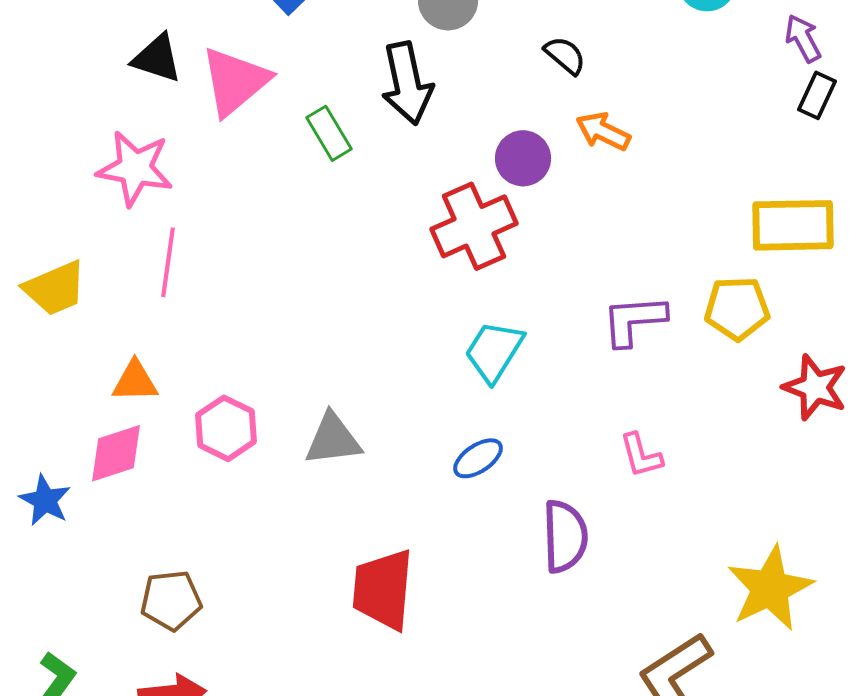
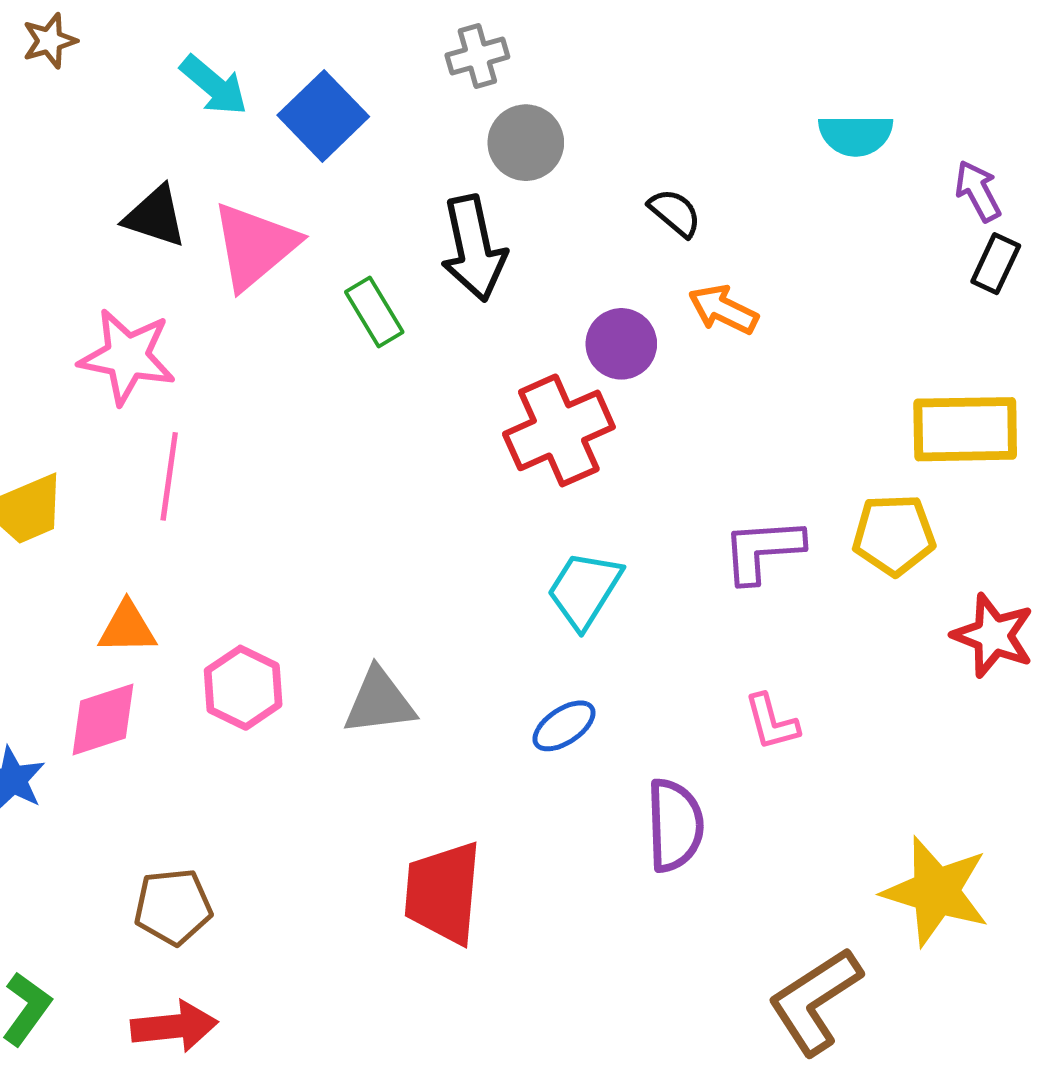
yellow star: (770, 588) -> (936, 891), turned -30

